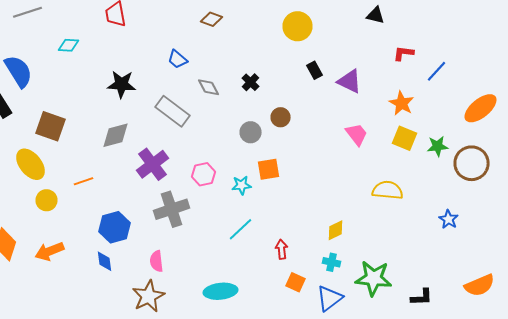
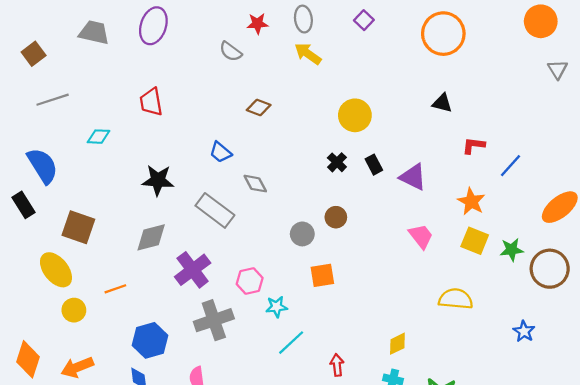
black cross: (250, 82) -> (337, 162), moved
cyan star: (242, 185) -> (277, 307), moved

